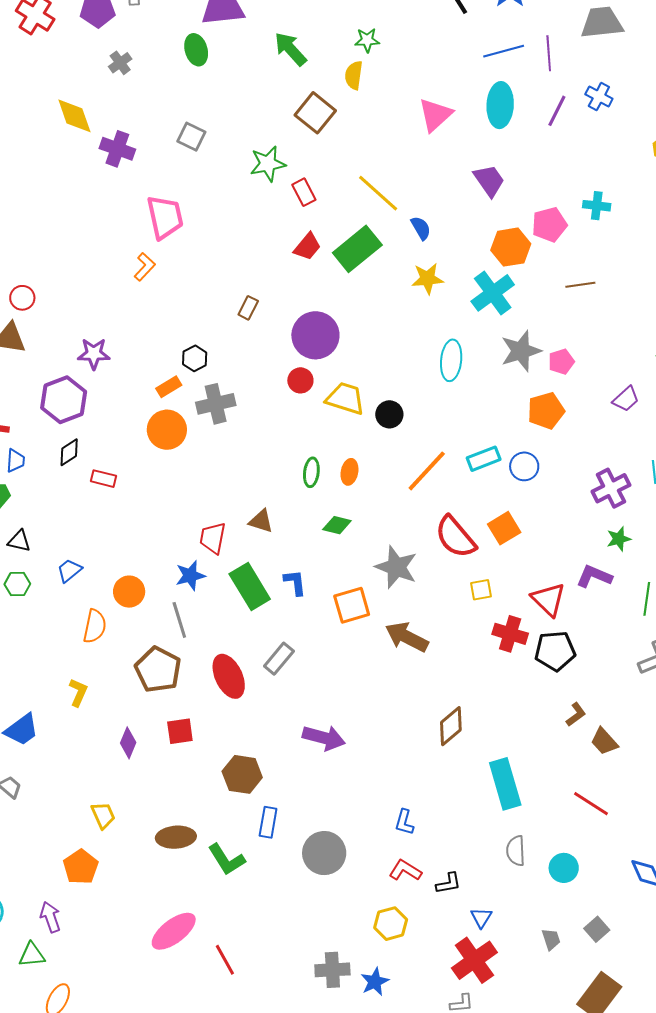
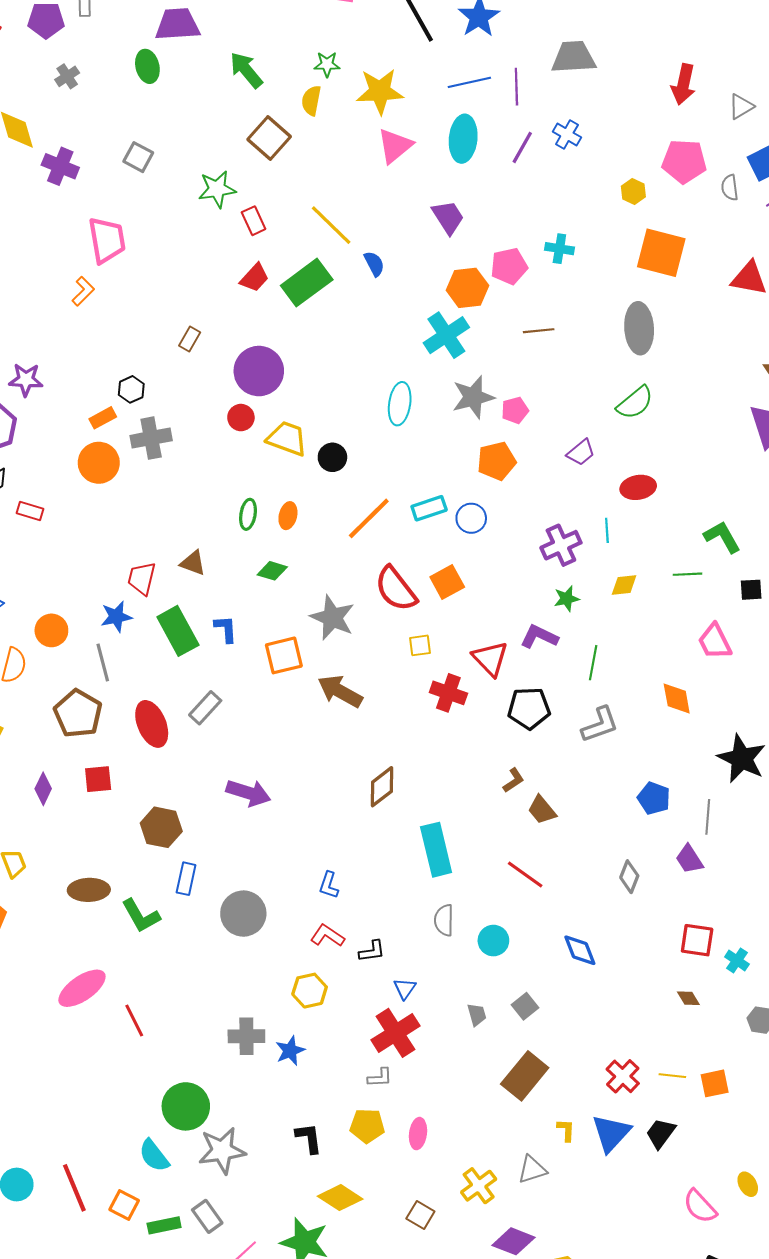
yellow star: (427, 279) -> (380, 91), moved, size x1.4
black pentagon: (555, 651) -> (529, 708), moved

